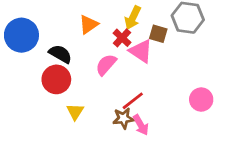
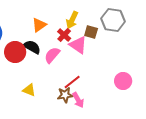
black semicircle: (60, 54) -> (32, 47), moved
red circle: (56, 79) -> (15, 52), moved
yellow triangle: (75, 112) -> (29, 90), turned -40

